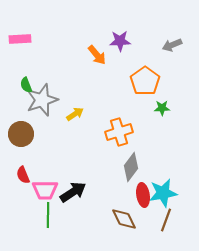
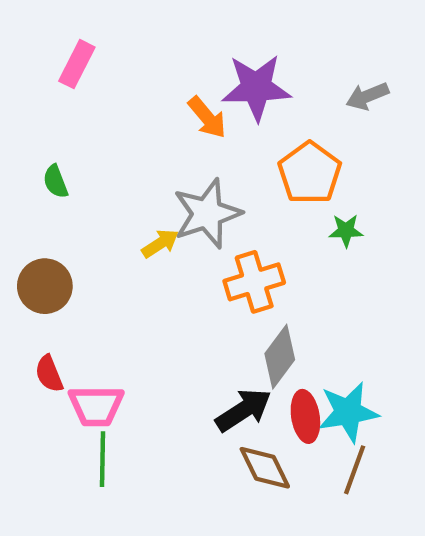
pink rectangle: (20, 39) -> (77, 64), moved, turned -60
purple star: (120, 41) -> (256, 88), size x1.5
gray star: (42, 100) -> (207, 214), moved
black arrow: (73, 192) -> (243, 410), moved

